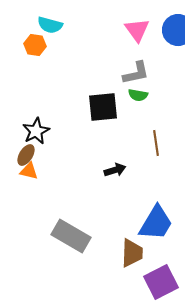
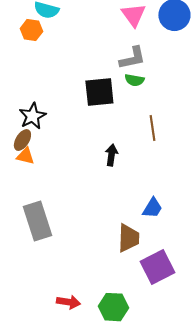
black arrow: (115, 170) -> (111, 155), turned -65
blue trapezoid: (156, 223) -> (152, 208), size x0.6
gray rectangle: (71, 236) -> (37, 221), moved, turned 42

